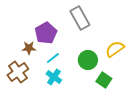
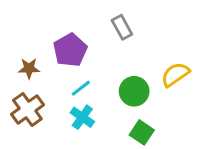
gray rectangle: (80, 18) -> (122, 27), size x0.7
brown star: (29, 48) -> (29, 68), moved
green square: (104, 80) -> (142, 132), moved

